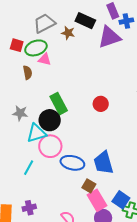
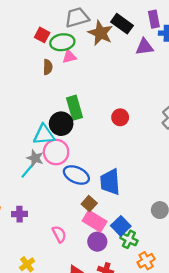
brown star: (68, 33) -> (101, 33), size x1.6
purple triangle: (109, 37) -> (144, 47), size x0.7
pink triangle: (45, 59) -> (69, 57), turned -40
gray star: (20, 113) -> (35, 158), moved
pink rectangle: (97, 200) -> (95, 221), turned -40

